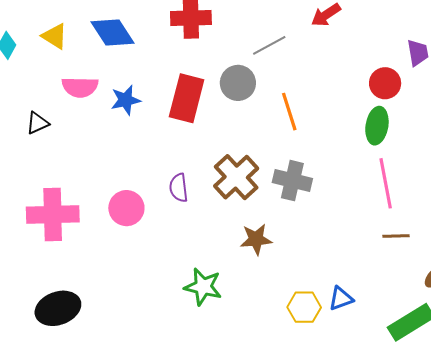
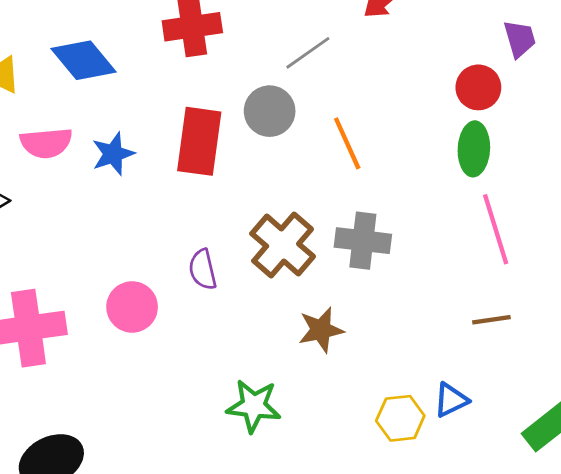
brown line: (396, 236) -> (491, 320), moved

